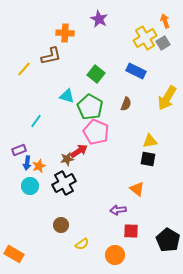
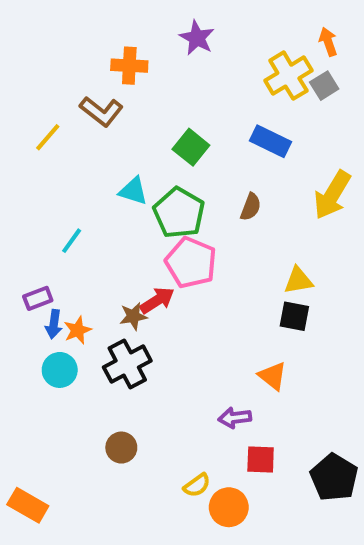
brown L-shape: (51, 56) -> (101, 111), turned 50
yellow semicircle: (82, 244) -> (197, 485), moved

